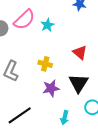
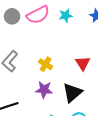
cyan star: (47, 25) -> (66, 16), moved

